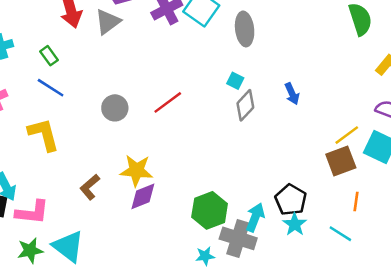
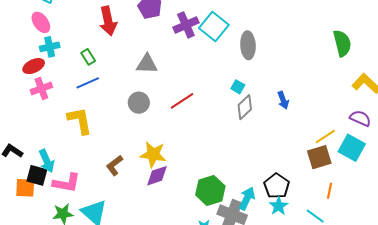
gray triangle: (108, 22) -> (147, 64), moved, turned 35
blue line: (51, 88) -> (88, 83), turned -60

